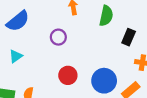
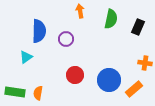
blue semicircle: (18, 21) -> (39, 31), moved, turned -50
black rectangle: (129, 37) -> (138, 27), moved

